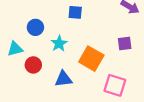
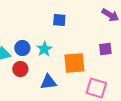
blue circle: (35, 27) -> (22, 48), moved
orange square: (91, 59) -> (74, 63), turned -35

